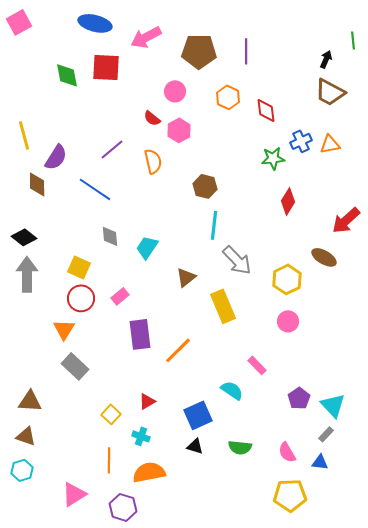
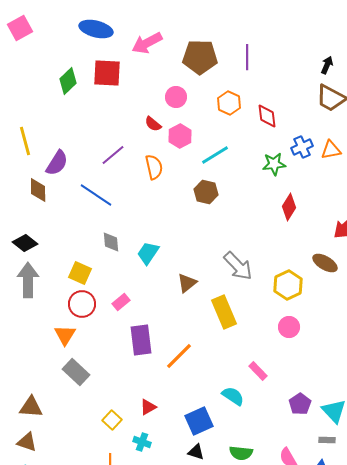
green diamond: (67, 75) -> (68, 81), turned 56
cyan line: (214, 225) -> (215, 155), moved, turned 52
gray rectangle: (326, 434) -> (327, 440), turned 49

